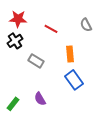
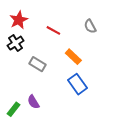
red star: (18, 19) -> (19, 20), turned -30
orange rectangle: (70, 54) -> (73, 57), turned -42
purple semicircle: (40, 99) -> (33, 102), moved

